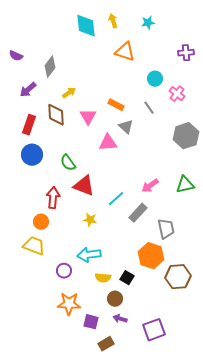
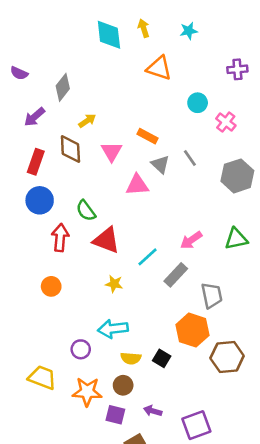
gray line: (149, 108) -> (190, 158), moved
red arrow: (53, 198) -> (60, 238), moved
yellow trapezoid: (34, 246) -> (42, 378), moved
brown circle: (115, 299) -> (123, 385), moved

